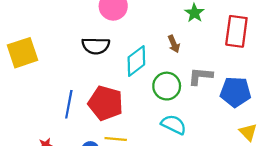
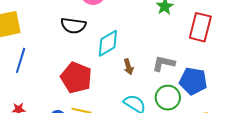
brown arrow: (174, 44) -> (128, 67), moved
green circle: (167, 86) -> (168, 98), moved
blue line: (69, 104) -> (21, 60), moved

